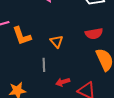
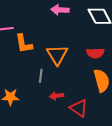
orange triangle: (57, 41) -> (57, 55), size x1.6

